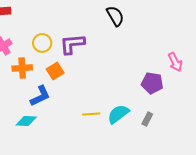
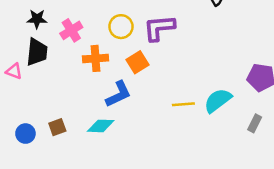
yellow line: (91, 114) -> (183, 104), moved
cyan semicircle: (118, 114) -> (218, 100), moved

